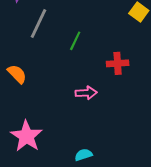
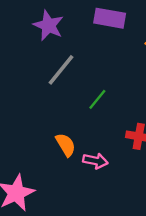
orange semicircle: (17, 74) -> (66, 145), moved

